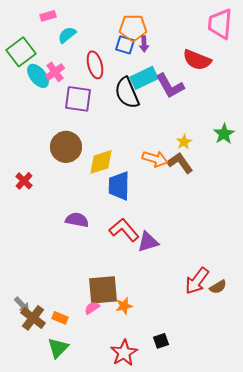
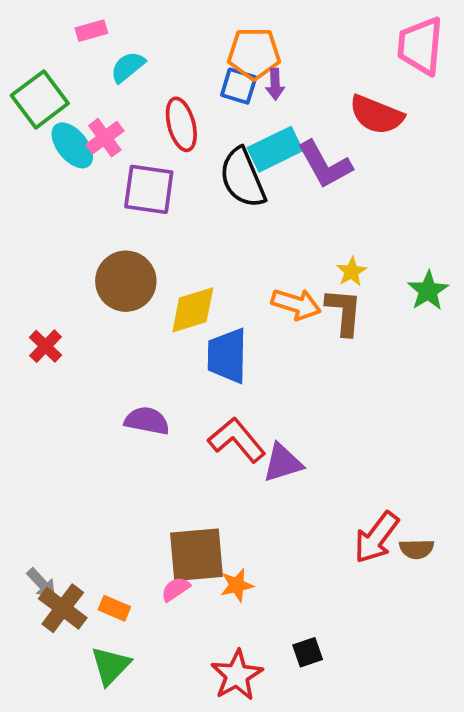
green star: (224, 134) -> (428, 291), moved
brown L-shape: (180, 163) -> (344, 312), turned 40
brown semicircle: (218, 287) -> (417, 549), turned 30

